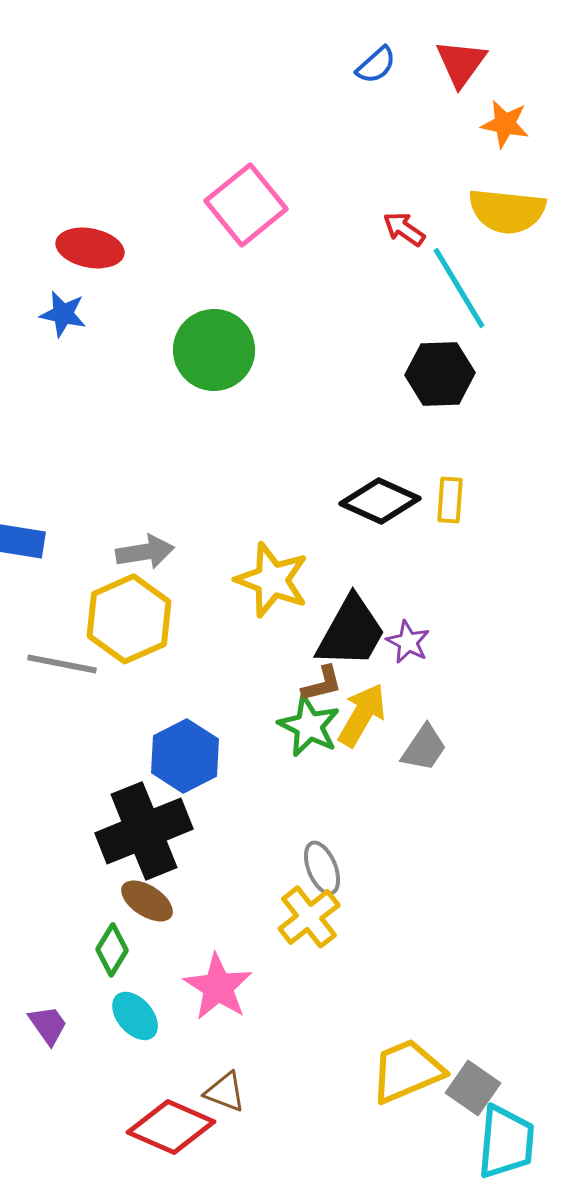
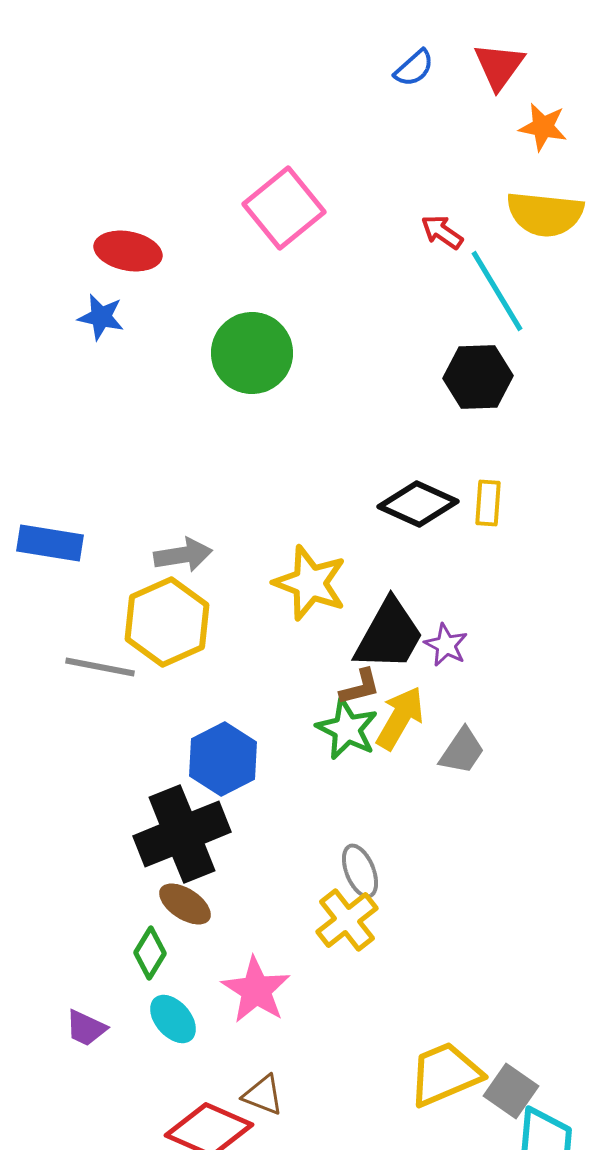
purple trapezoid: (48, 1025) -> (86, 1028), turned 150

